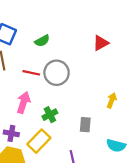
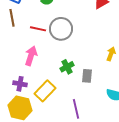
green cross: (50, 115) -> (67, 67), moved

